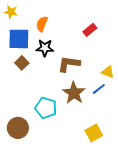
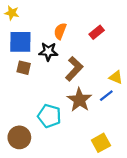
orange semicircle: (42, 24) -> (60, 31), moved
brown square: (22, 63) -> (24, 68), turned -32
brown L-shape: (69, 64) -> (74, 69), turned 125

